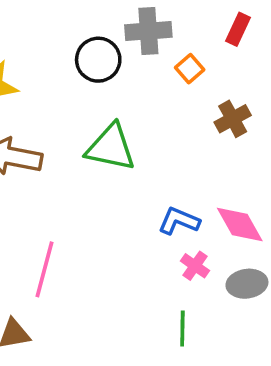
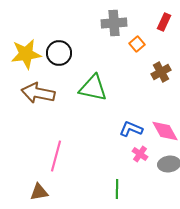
black circle: (98, 60) -> (59, 53), moved
green line: (182, 328) -> (117, 189), moved

